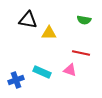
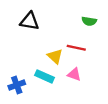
yellow triangle: (49, 33) -> (55, 56), moved, turned 42
red line: (81, 53) -> (76, 48), moved

